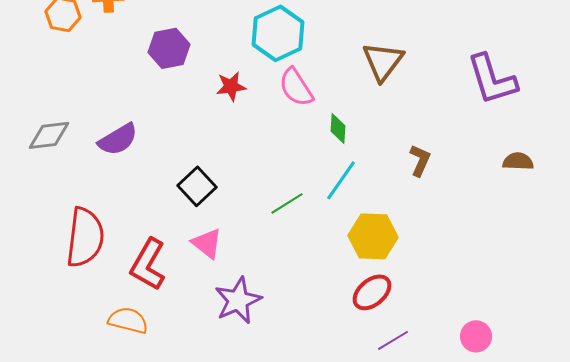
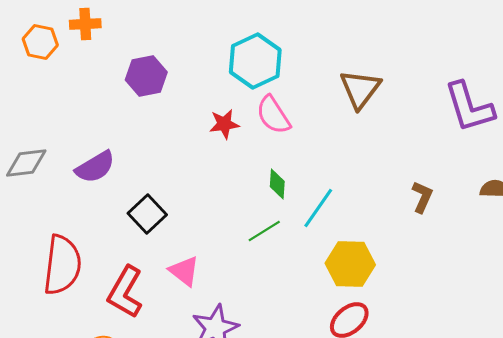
red star: (231, 86) -> (224, 124), moved
green diamond: (338, 128) -> (277, 184), moved
brown L-shape: (420, 160) -> (422, 197), moved
black square: (197, 186) -> (147, 214), moved

